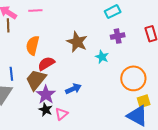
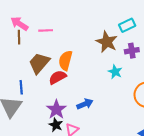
pink line: (35, 11) -> (46, 30), moved
brown star: (77, 42) -> (107, 42), moved
orange semicircle: (33, 45) -> (65, 60), moved
brown trapezoid: (36, 80) -> (39, 63), moved

